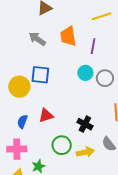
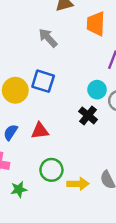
orange trapezoid: (68, 36) -> (96, 24), moved
black cross: (85, 124) -> (88, 115), moved

